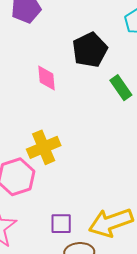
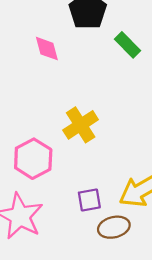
yellow cross: (44, 147) -> (81, 125), moved

